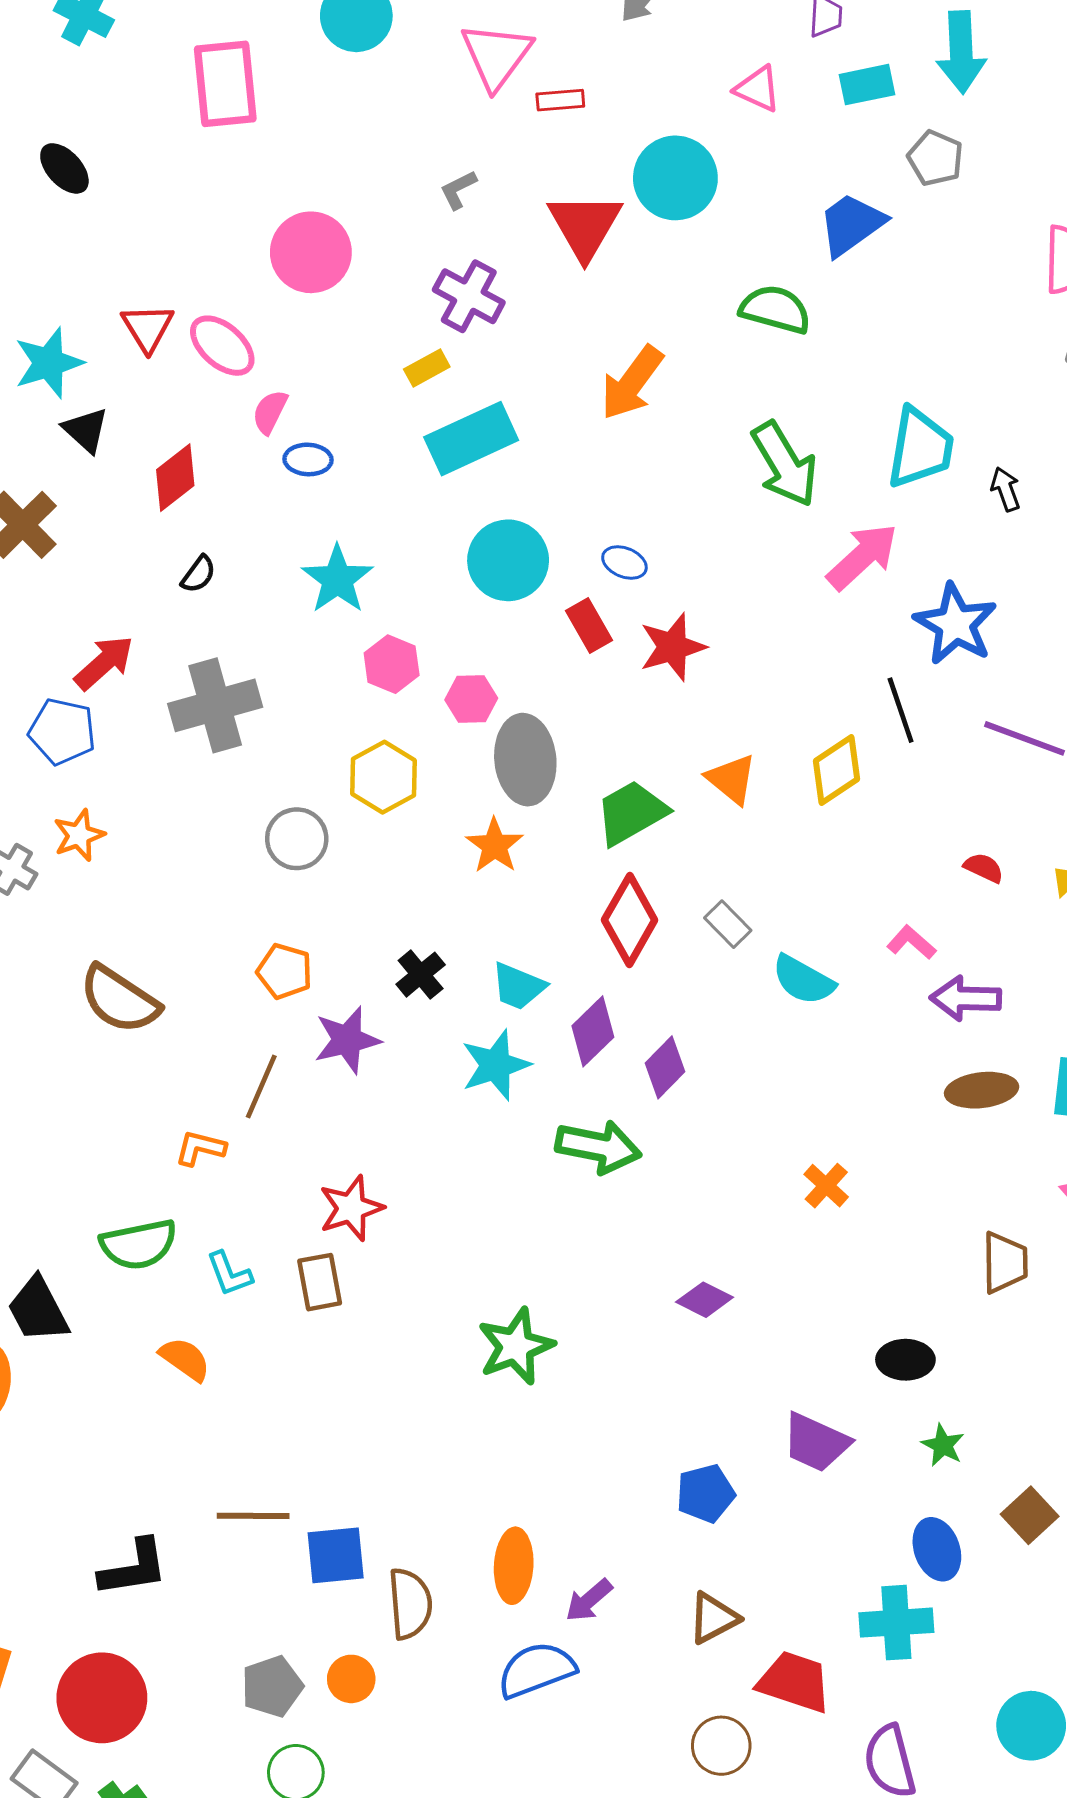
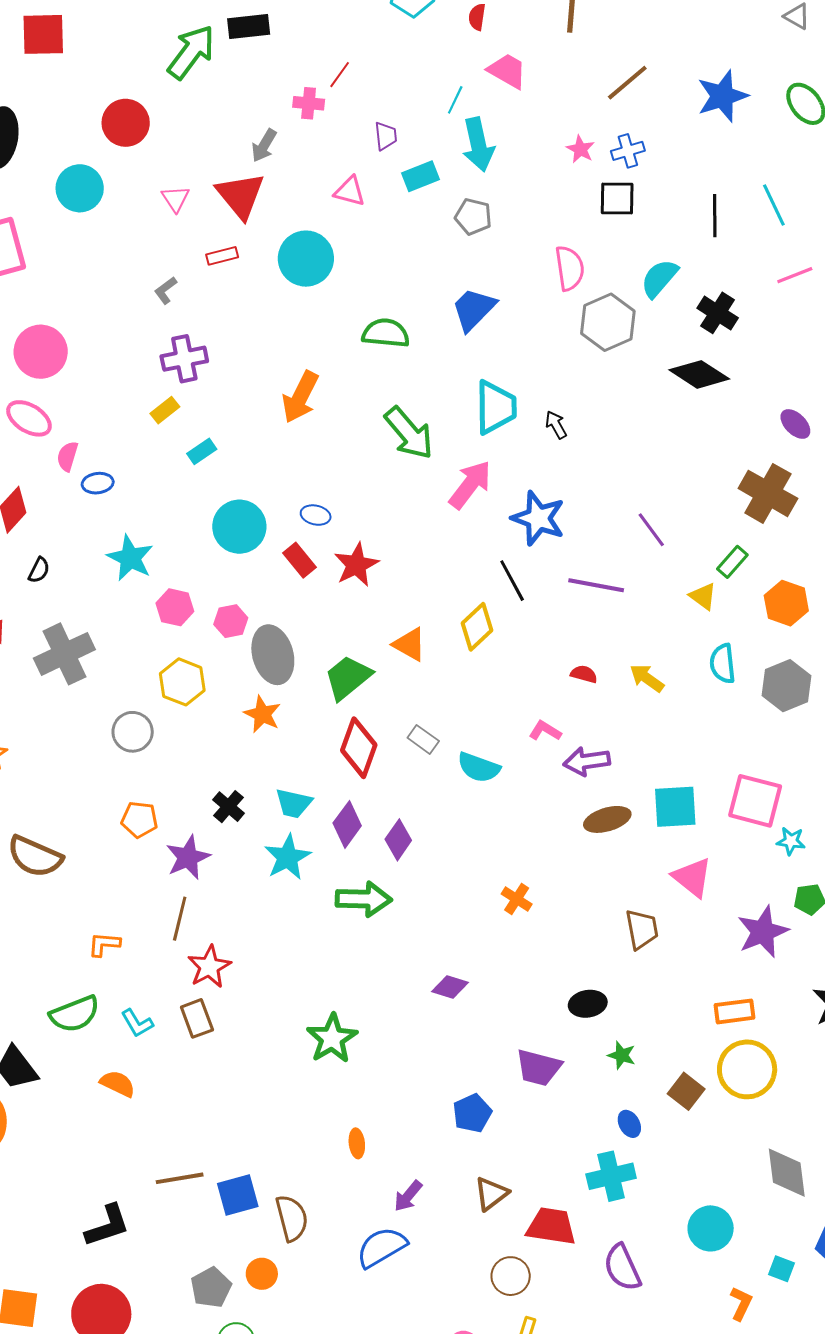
pink triangle: (496, 56) -> (175, 199), size x0.6
red rectangle: (560, 100) -> (222, 256), moved
blue trapezoid: (851, 224) -> (474, 309), moved
red triangle: (585, 226) -> (240, 195), moved
pink circle: (311, 252) -> (41, 352), moved
purple cross: (469, 296) -> (184, 359), turned -30
cyan rectangle: (471, 439) -> (202, 451), size x0.5
brown line: (261, 1086) -> (180, 919), moved
blue ellipse: (937, 1549) -> (629, 1124), size x0.7
orange ellipse: (514, 1566) -> (357, 1143), moved, size x0.6

